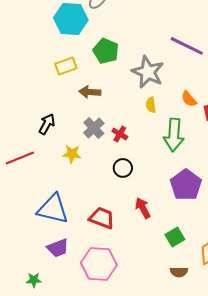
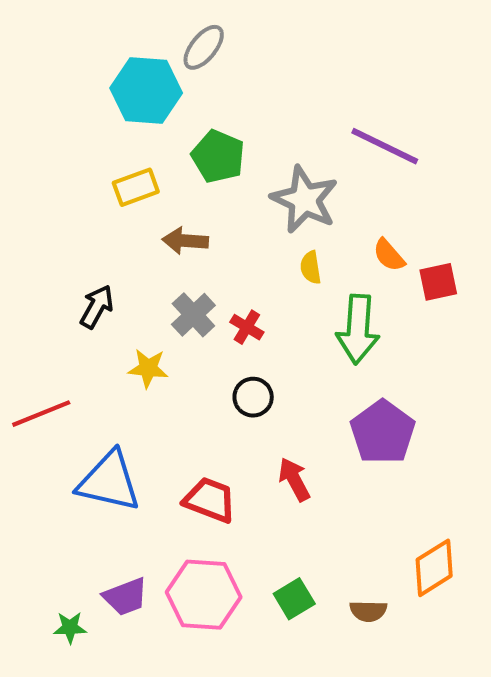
red line: (20, 158) -> (41, 414), moved
green square: (175, 237) -> (294, 599), moved
purple trapezoid: (58, 248) -> (126, 597), moved

